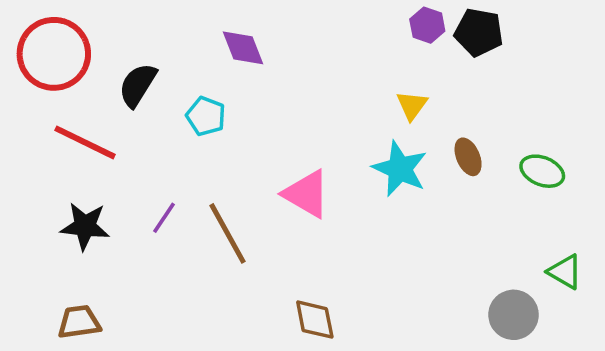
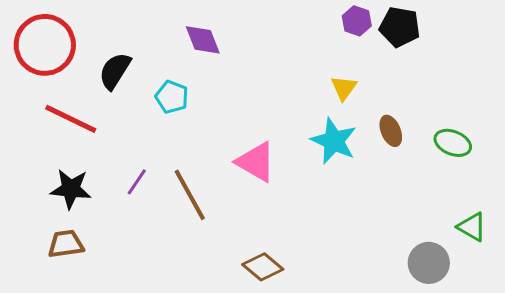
brown diamond: (315, 320) -> (263, 267), turned -39
brown trapezoid: (79, 322) -> (66, 244), moved

